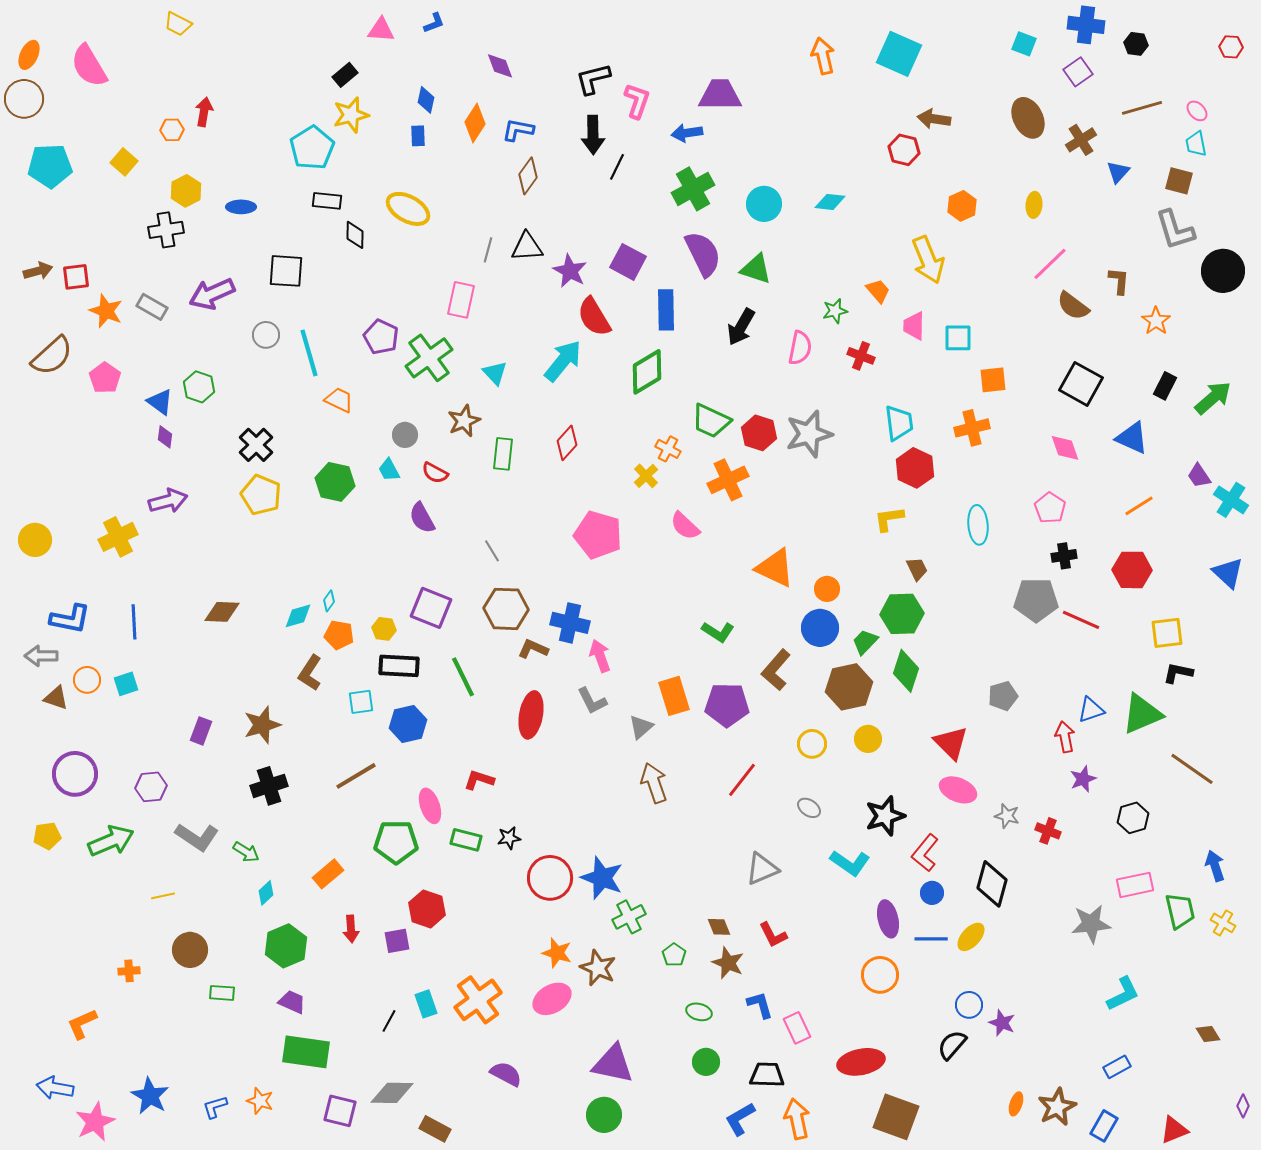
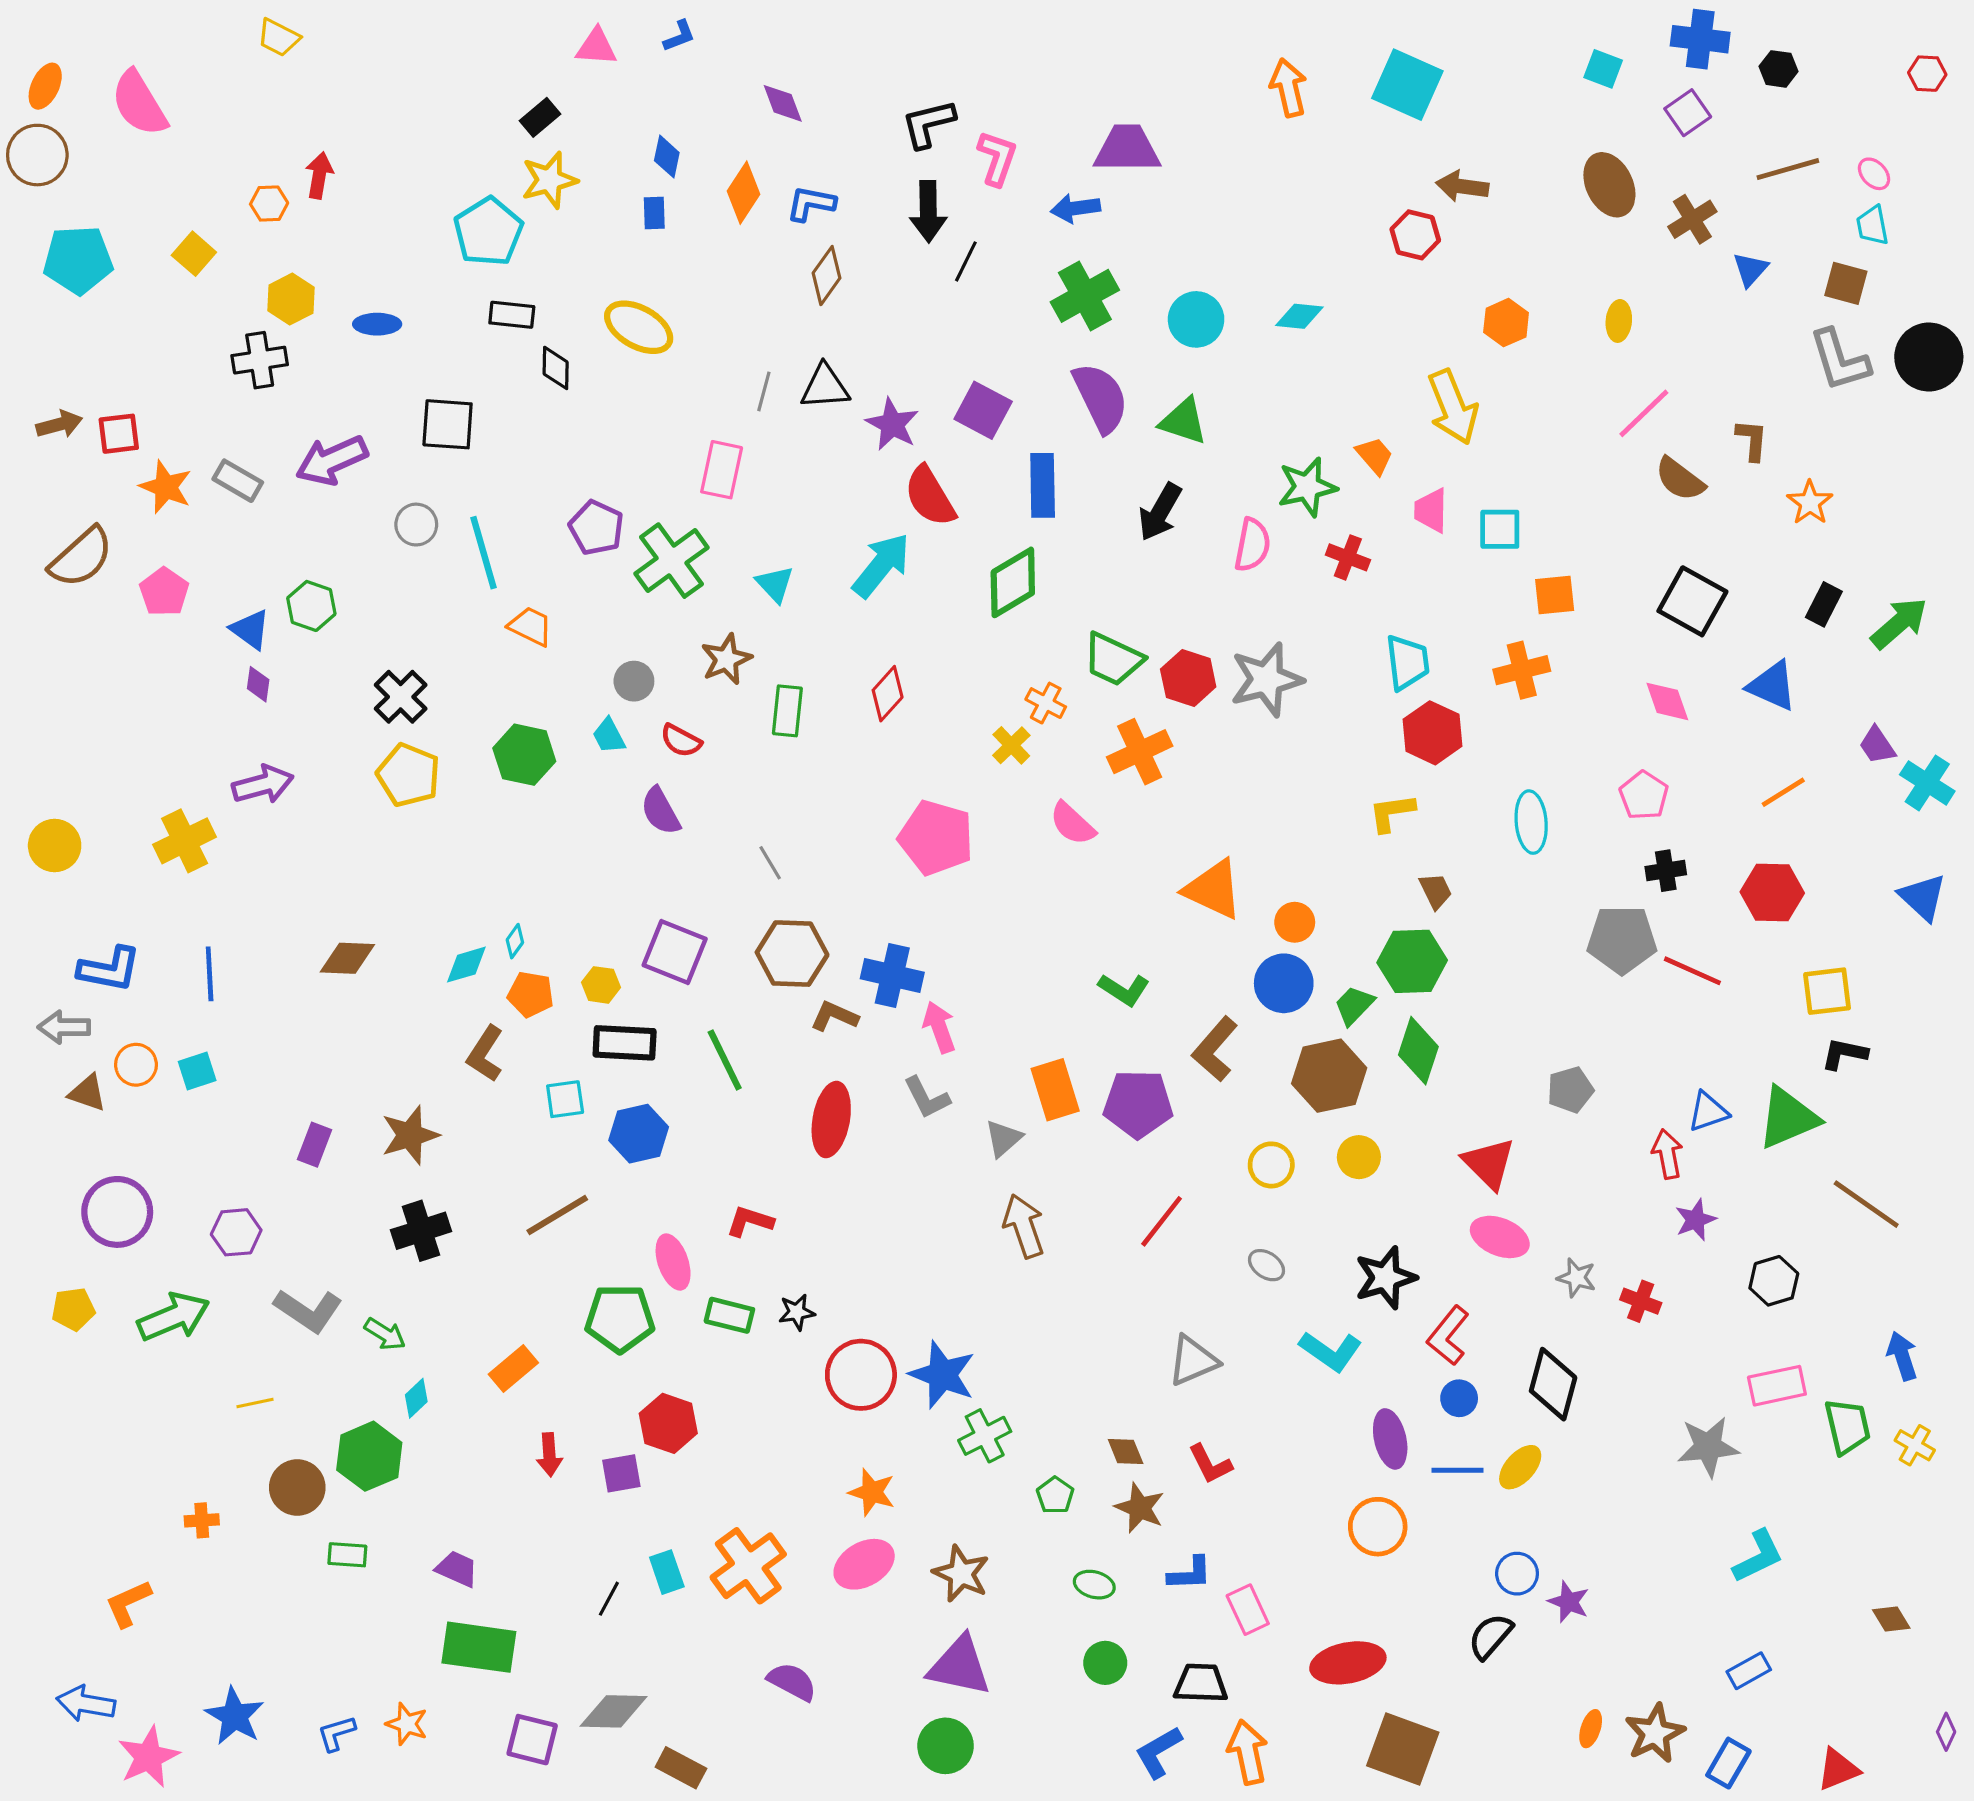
black circle: (1223, 271) -> (1929, 357), moved
green star: (835, 311) -> (1307, 487), size x1.5
green hexagon: (286, 946) -> (369, 1456), moved
brown star: (598, 968) -> (961, 1574), moved
blue L-shape: (760, 1005) -> (1190, 1574), turned 104

